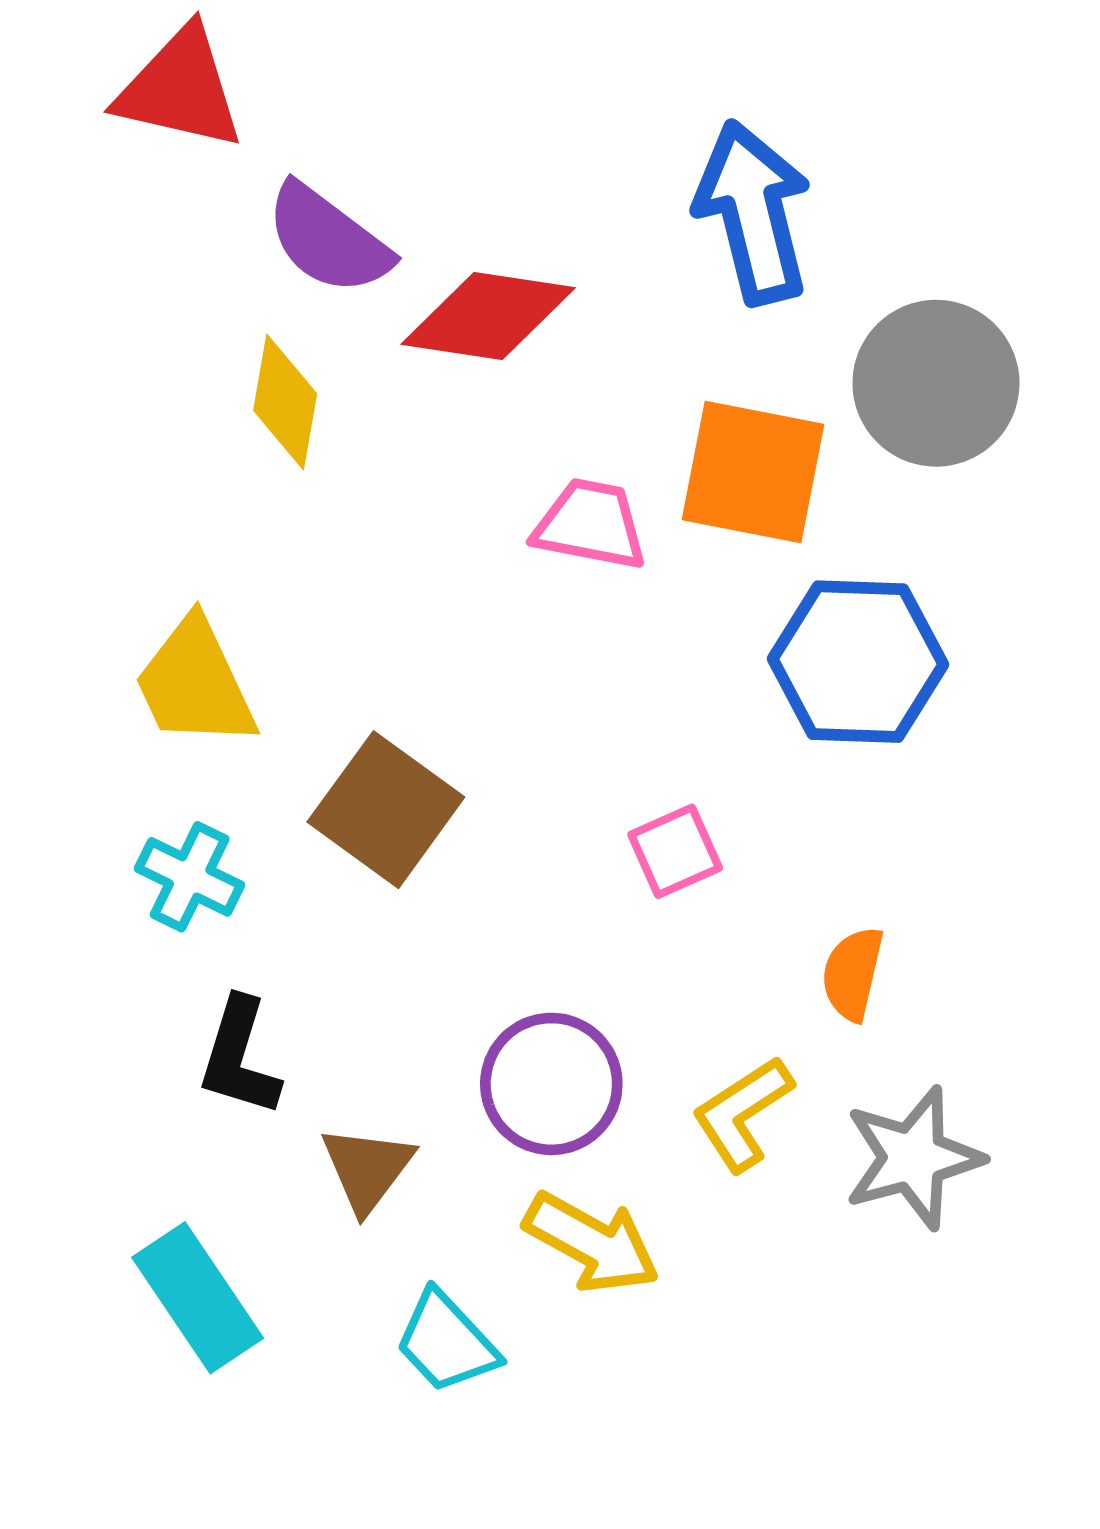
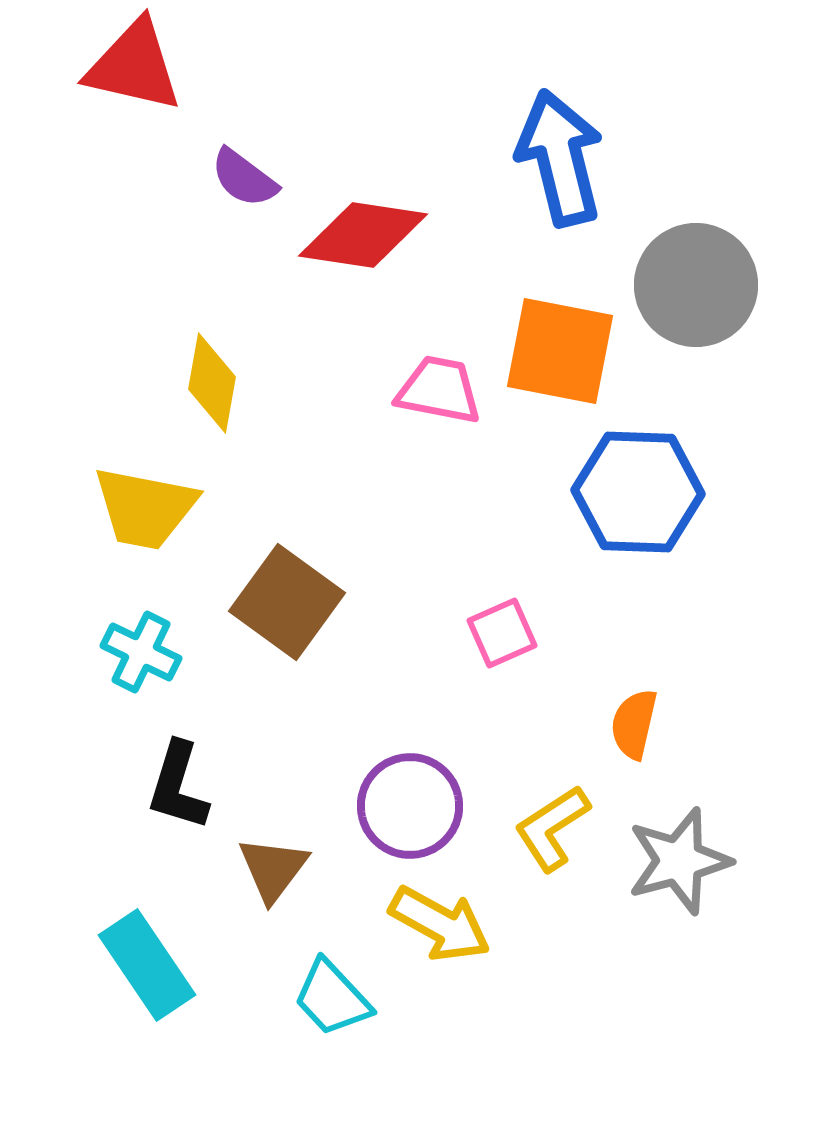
purple semicircle: (328, 239) -> (244, 178), size x0.7
yellow diamond: (285, 402) -> (212, 383), moved
yellow trapezoid: (195, 683) -> (145, 508), turned -54

